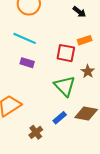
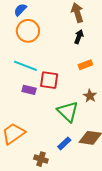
black arrow: (79, 12) -> (79, 37), turned -104
red square: (66, 53) -> (49, 80), moved
brown cross: (36, 132) -> (41, 159), turned -32

